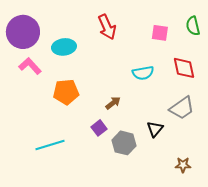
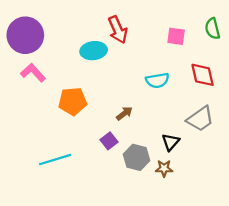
cyan ellipse: (64, 47) -> (94, 51), moved
brown star: (183, 165) -> (164, 168), moved

